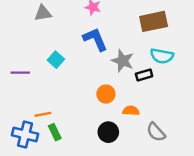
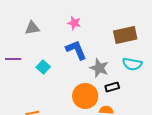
purple line: (20, 73) -> (13, 59), moved
black rectangle: (144, 75) -> (112, 87), moved
orange circle: (106, 94) -> (85, 96), size x1.6

